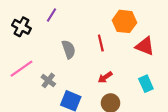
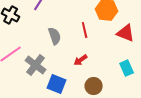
red arrow: (105, 77) -> (81, 60), moved
gray cross: (48, 80) -> (36, 65), size x1.5

